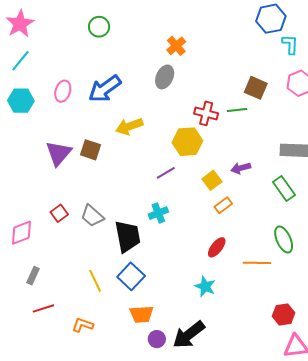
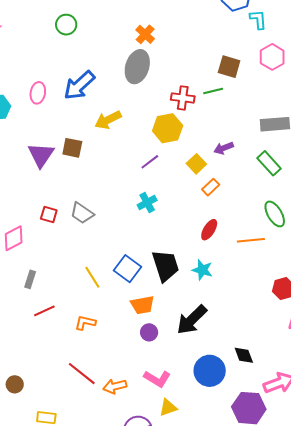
gray ellipse: (165, 77) -> (137, 67), size x1.4
red square: (59, 213) -> (49, 214), turned -30
black trapezoid: (128, 236) -> (165, 266), moved
purple circle: (157, 339) -> (149, 332), moved

